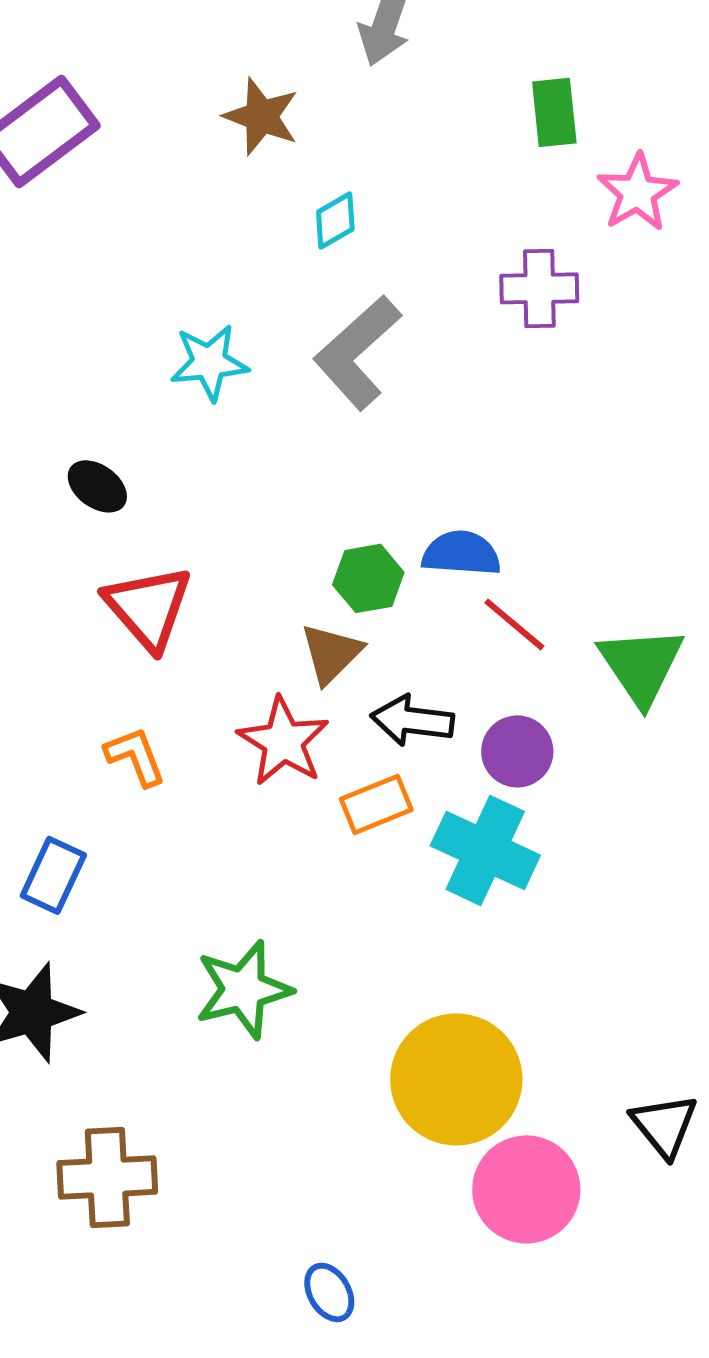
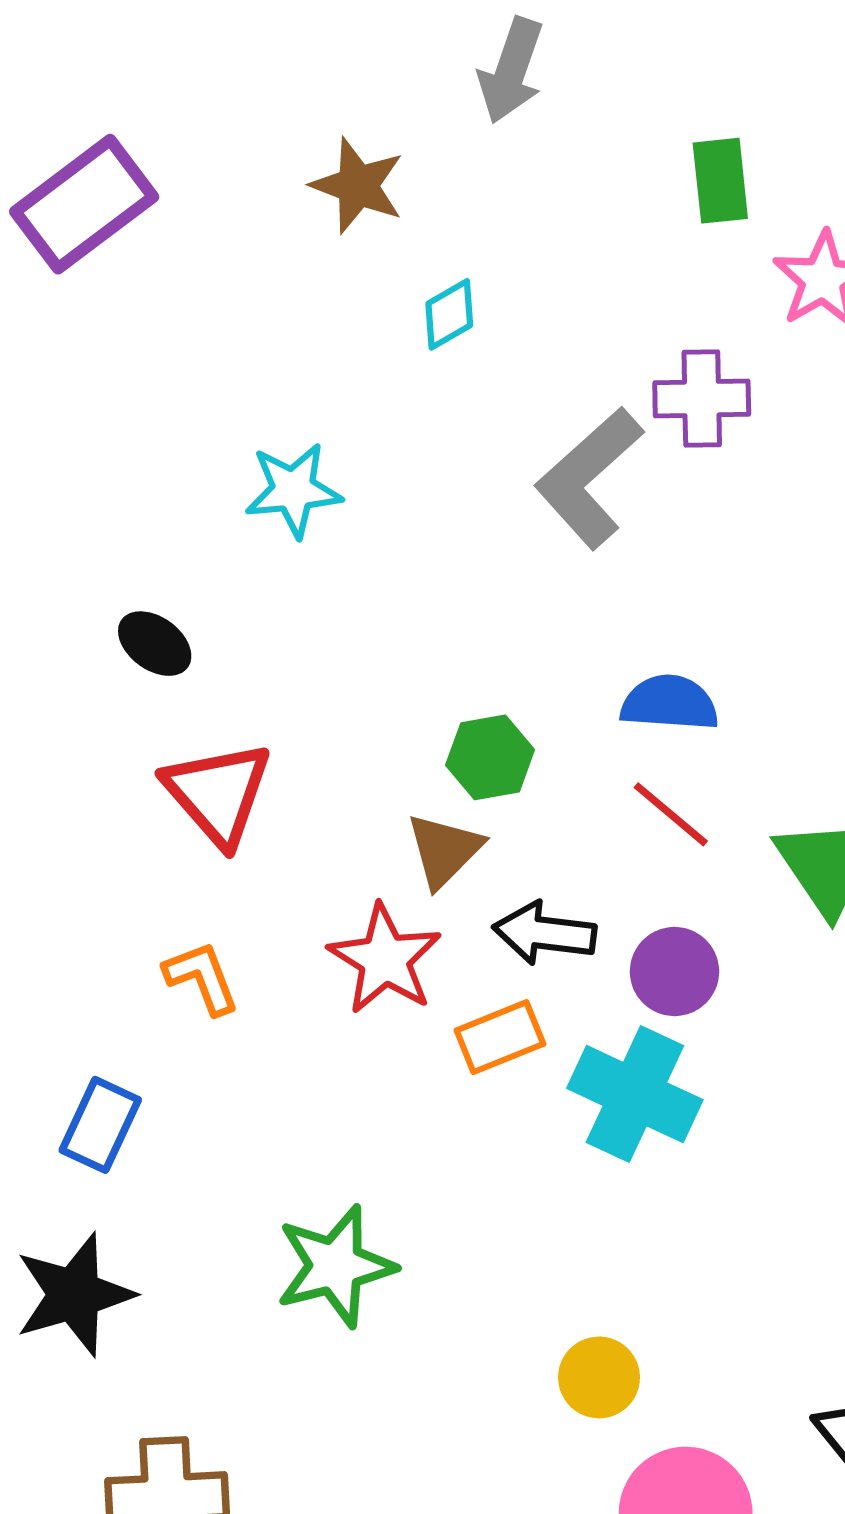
gray L-shape: (357, 352) -> (589, 478), moved
blue semicircle: (461, 553) -> (670, 703), moved
yellow circle: (456, 1079) -> (599, 1377), size x0.5

